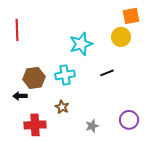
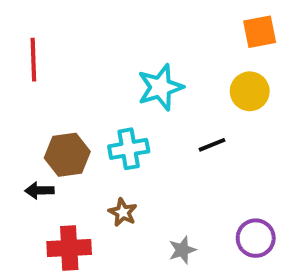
yellow circle: (121, 37) -> (250, 91), moved

